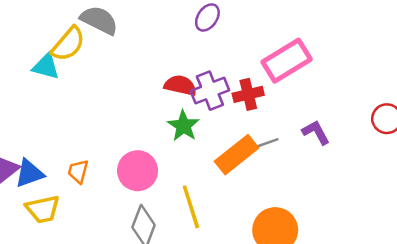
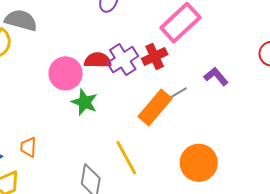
green star: (183, 126) -> (84, 102), moved
pink circle: (138, 171) -> (66, 73), moved

